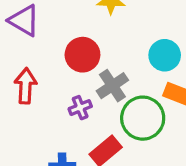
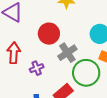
purple cross: (80, 108) -> (37, 68), moved

